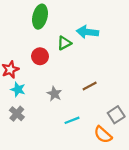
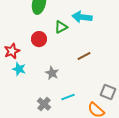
brown line: (90, 86) -> (84, 56), moved
gray cross: (17, 114) -> (44, 104), moved
gray square: (116, 115) -> (108, 92), turned -35

